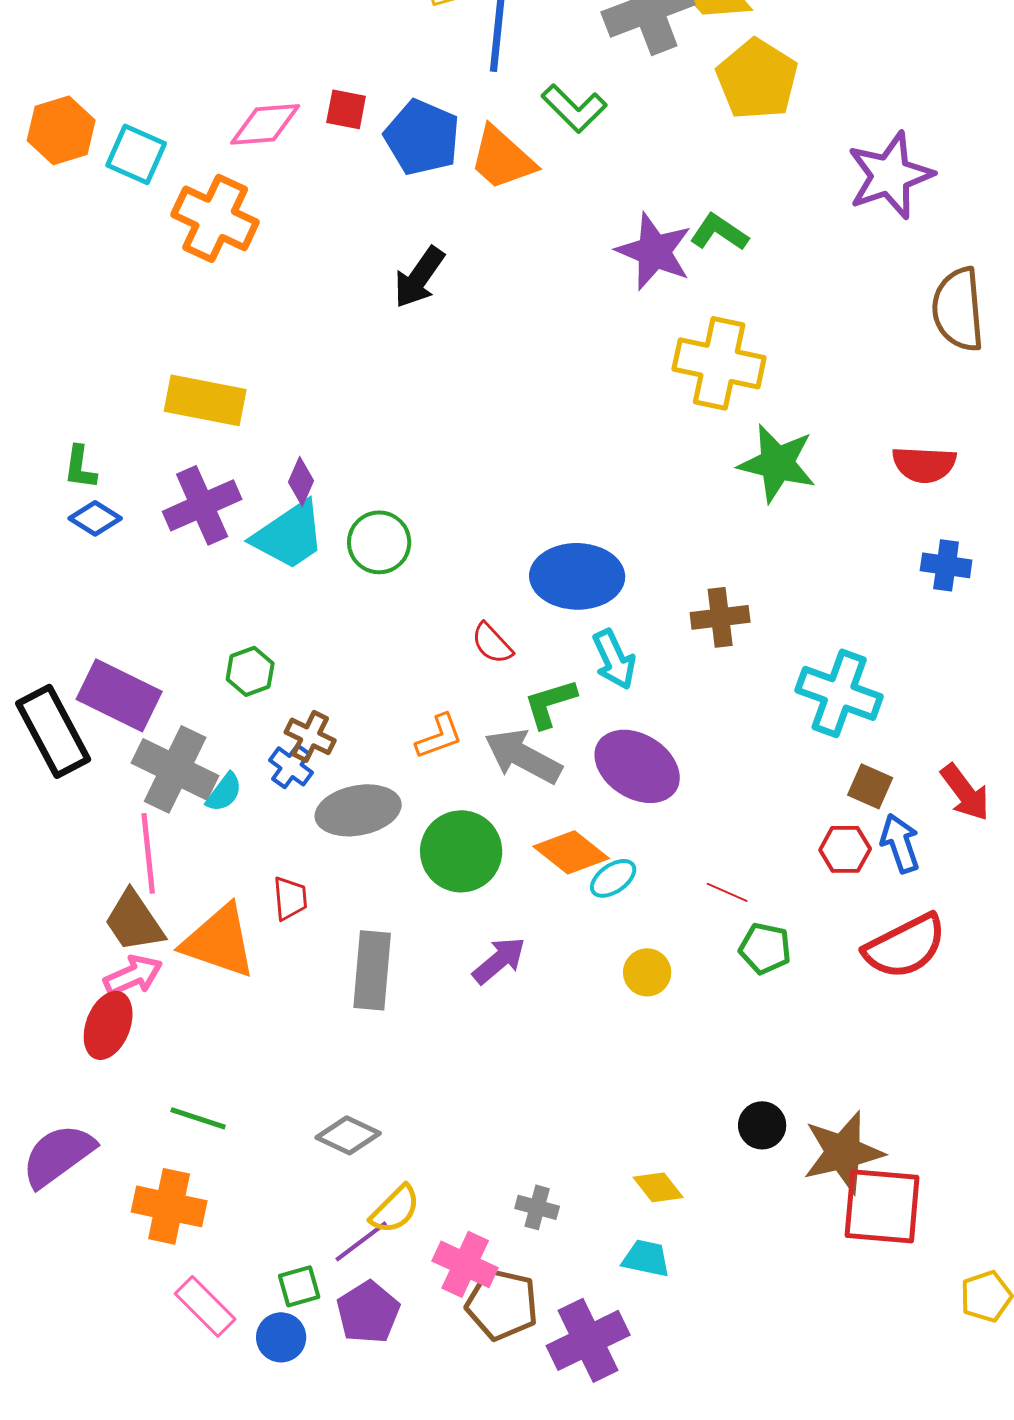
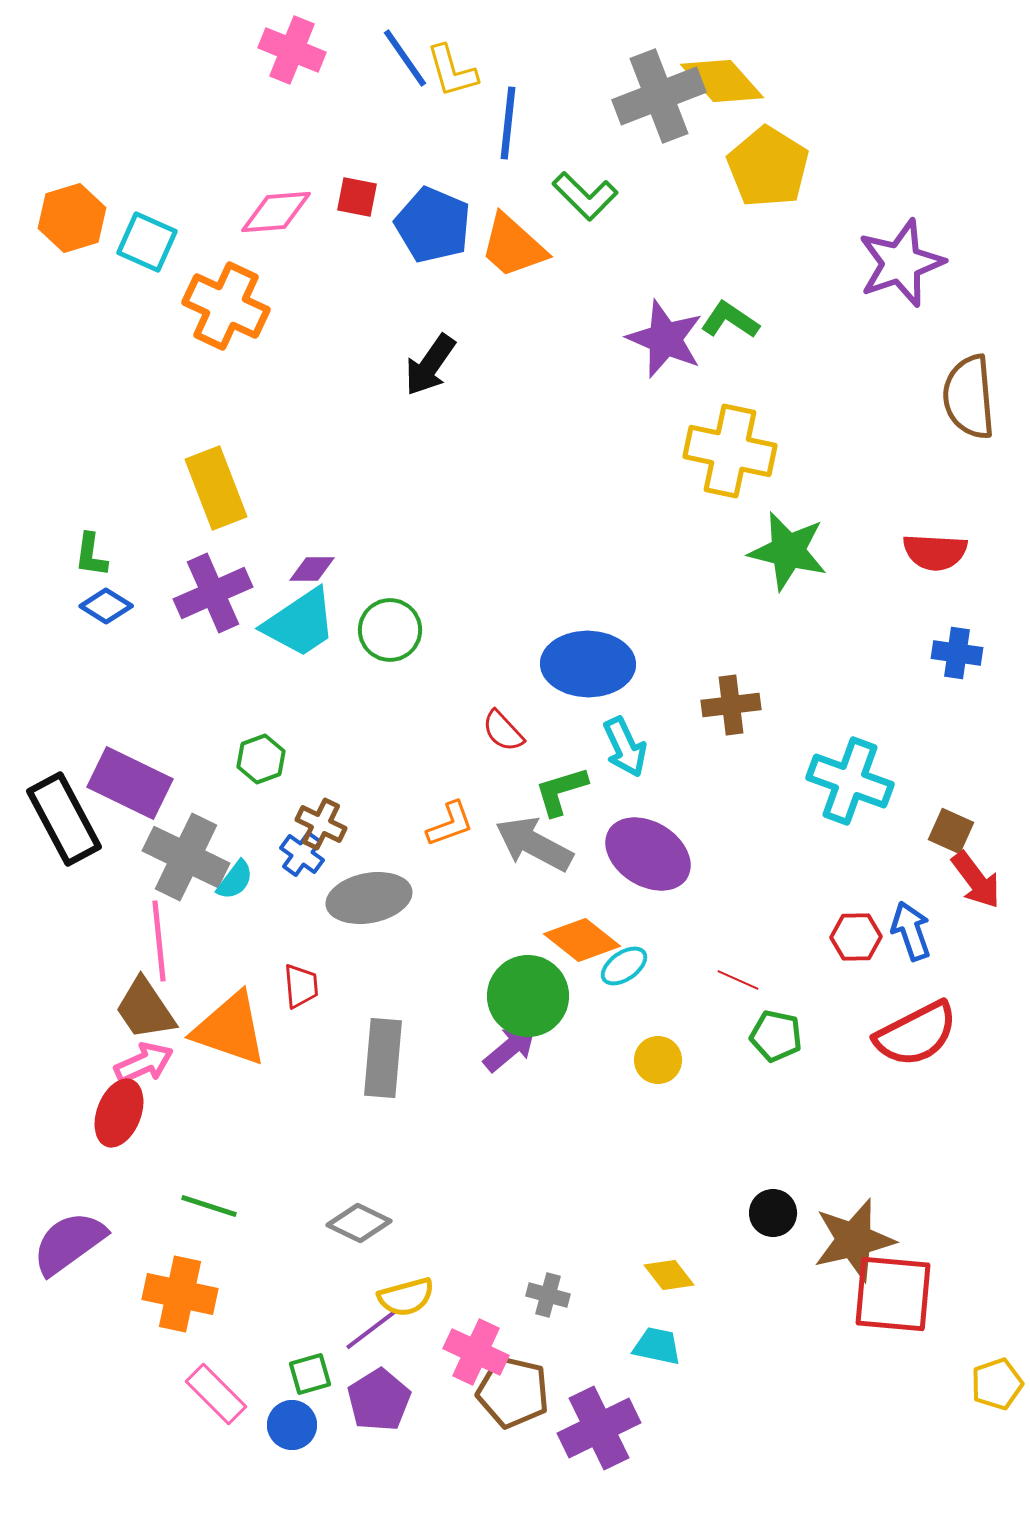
yellow rectangle: (205, 400) -> (216, 488), turned 58
purple diamond: (301, 481) -> (312, 569), turned 66
brown square: (870, 786) -> (951, 831), moved
green circle: (461, 851) -> (528, 996), moved
yellow semicircle: (395, 1209) -> (406, 1297), turned 30

